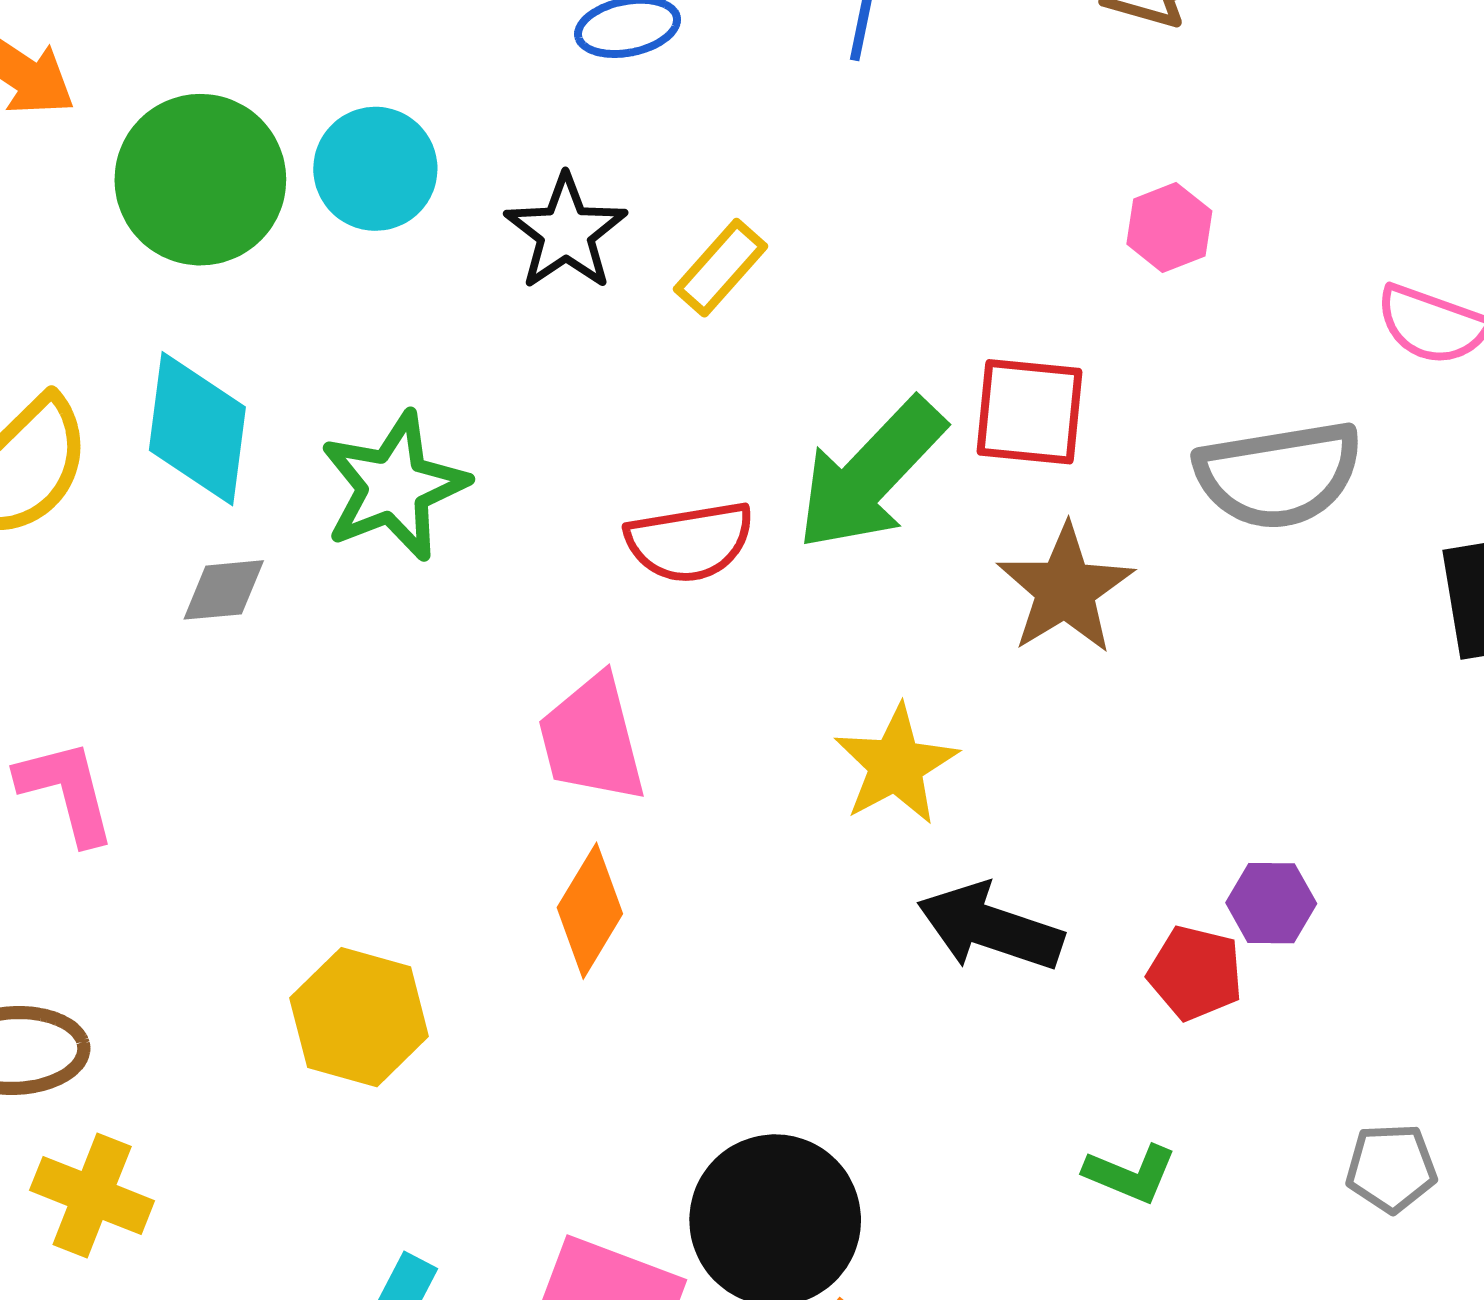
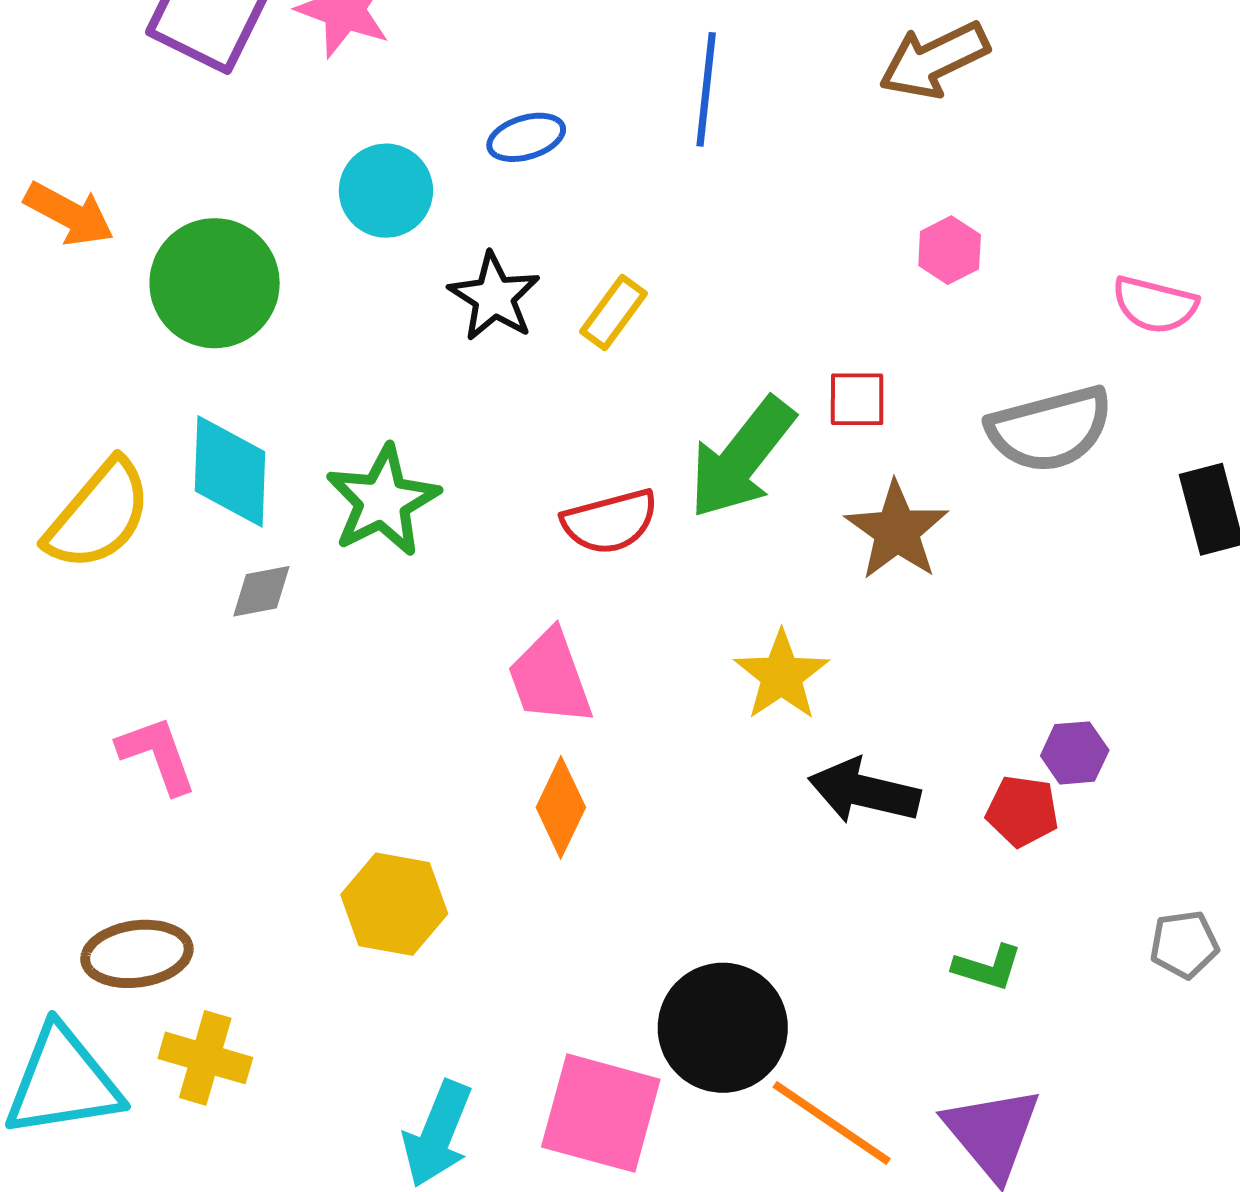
cyan circle: (375, 169) -> (386, 191), moved
red square: (1029, 412) -> (857, 399), size x0.7

